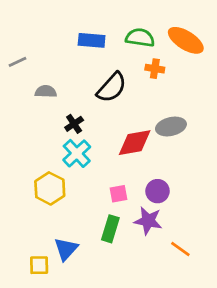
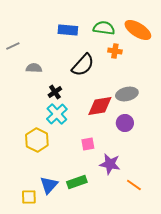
purple circle: (158, 191) -> (125, 123), moved
green rectangle: (110, 229) -> (77, 182), moved, turned 54

